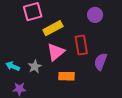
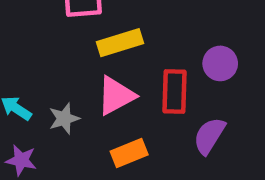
purple circle: (95, 15) -> (220, 63), moved
orange rectangle: (67, 76) -> (129, 153), turned -35

